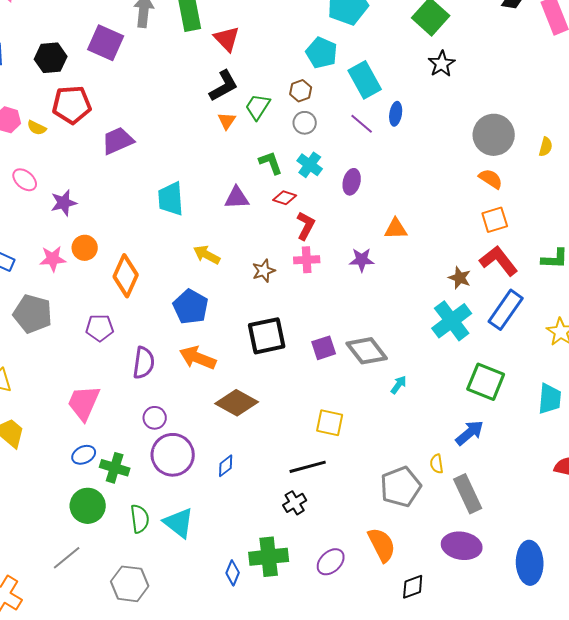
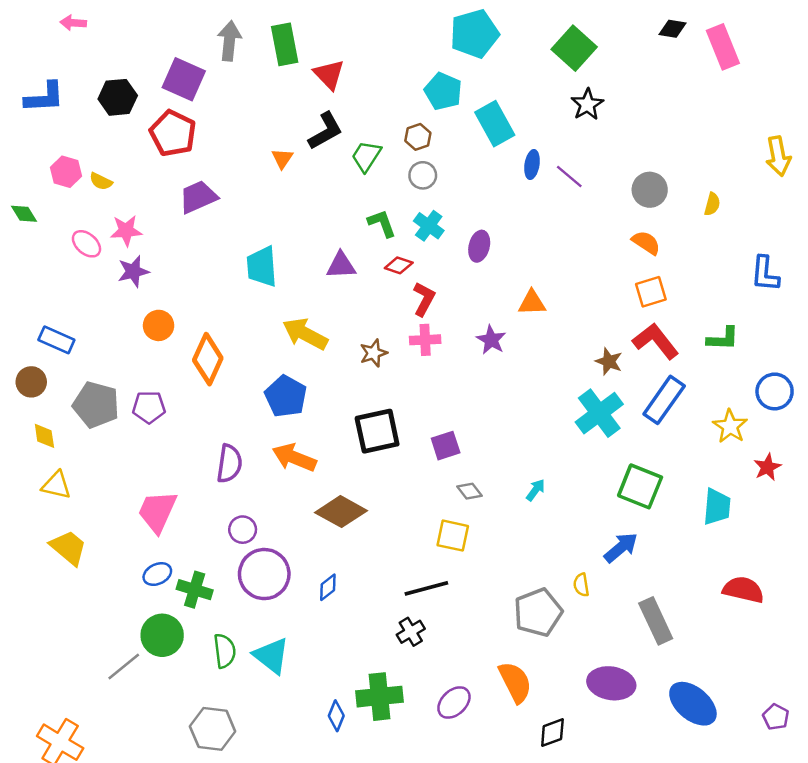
red pentagon: (72, 105) -> (173, 133), moved, turned 30
orange triangle: (227, 121) -> (282, 159), moved
purple line: (362, 124) -> (569, 177), moved
gray circle: (494, 135) -> (650, 190), size x0.7
yellow arrow: (207, 255) -> (305, 334), size x1.4
pink star: (53, 259) -> (126, 231), moved
purple star: (362, 260) -> (491, 340), turned 30
purple pentagon: (100, 328) -> (149, 407), moved
gray diamond: (367, 351) -> (470, 491), moved, size x0.5
gray rectangle: (468, 494) -> (656, 621), moved
gray line: (67, 558) -> (124, 666), moved
blue ellipse: (530, 563) -> (693, 704), turned -48

